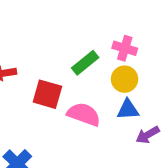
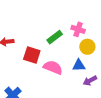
yellow circle: (125, 79) -> (87, 47), moved

